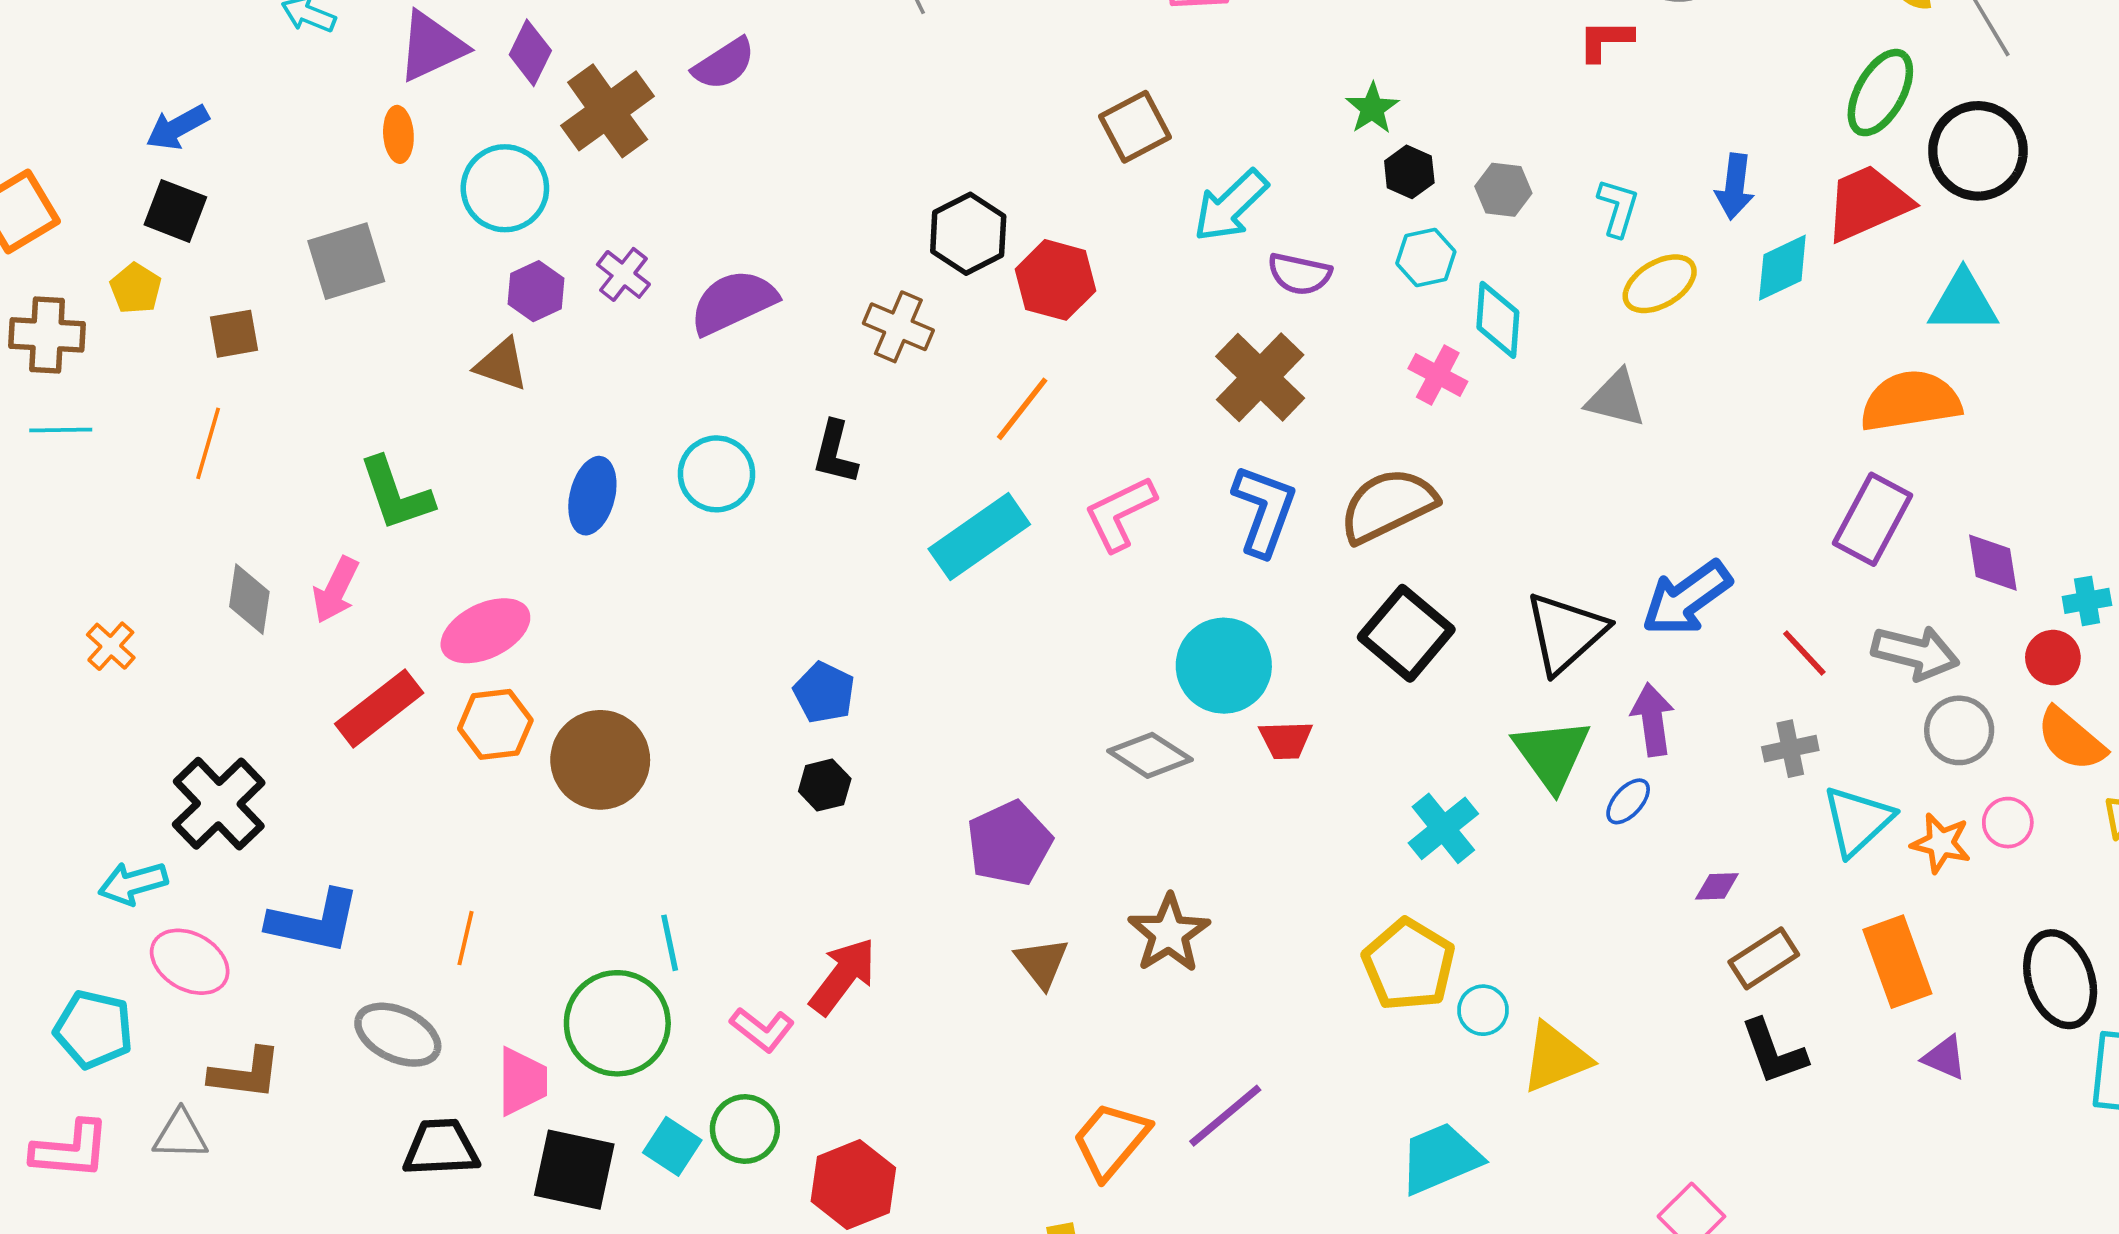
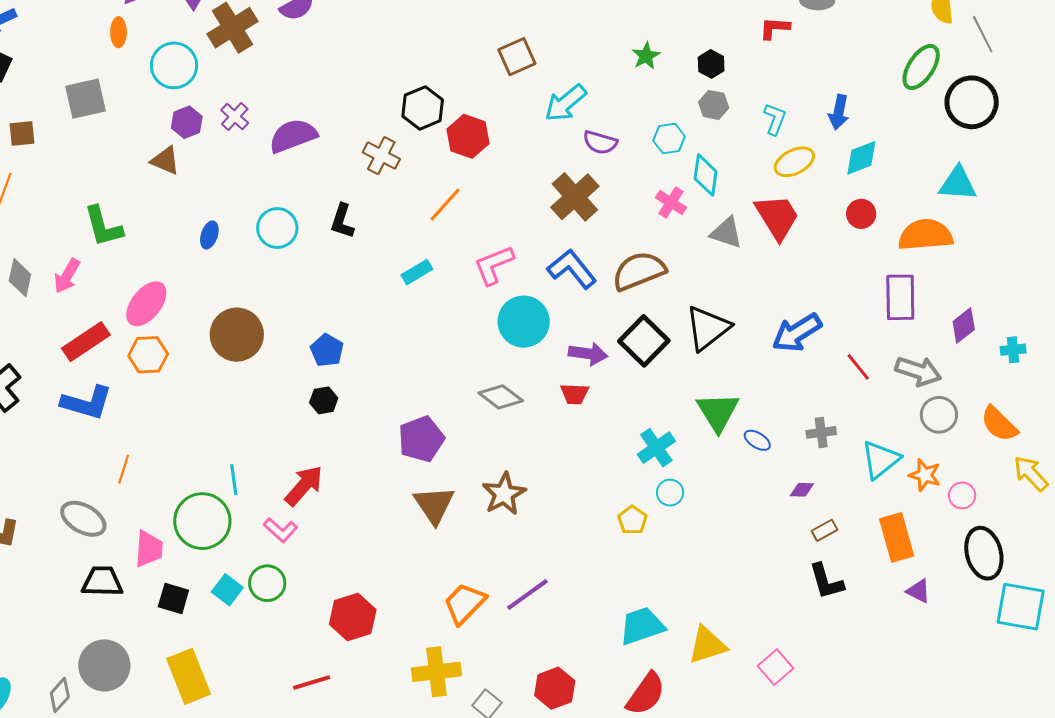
black hexagon: (1409, 172) -> (711, 64), moved
red trapezoid: (1868, 203) -> (777, 217), moved, turned 78
gray triangle: (1616, 399) -> (726, 233), moved
blue ellipse: (592, 496) -> (209, 235), size x0.7
blue L-shape: (1264, 510) -> (572, 269), turned -63
purple rectangle: (1872, 519) -> (900, 297), turned -33
cyan rectangle: (979, 537) -> (417, 272), size x0.6
purple diamond: (1993, 563) -> (964, 325), turned 57
pink ellipse: (485, 631) -> (146, 304), turned -30
black triangle: (1565, 633) -> (708, 328), moved
red circle: (2053, 658) -> (861, 214), moved
cyan circle: (1224, 666) -> (524, 322), moved
purple arrow: (1653, 720) -> (588, 354), moved, turned 102
gray cross: (1790, 749) -> (821, 432), moved
brown circle: (600, 760) -> (237, 335), moved
blue ellipse: (1628, 801) -> (757, 440), turned 76
pink circle: (2008, 823) -> (962, 495), moved
blue L-shape: (314, 921) -> (87, 403), moved
brown rectangle: (1764, 958) -> (825, 530), size x0.7
brown triangle: (1042, 963) -> (434, 505), size x1.4
yellow pentagon: (1409, 965) -> (632, 520), size x0.6
red arrow: (843, 976) -> (304, 486), moved
cyan circle: (1483, 1010) -> (670, 493), moved
yellow triangle: (1556, 1058) -> (707, 645), moved
black square: (574, 1170) -> (173, 598), size x0.7
red hexagon: (853, 1185) -> (353, 617), moved

